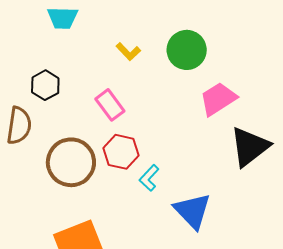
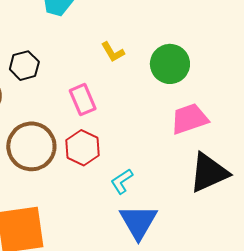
cyan L-shape: (149, 178) -> (122, 181), moved

